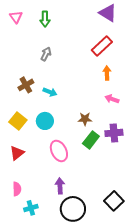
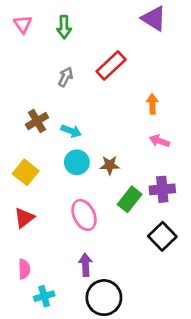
red rectangle: (102, 46) -> (111, 65), moved
brown star: (85, 119) -> (110, 165), moved
cyan circle: (45, 121) -> (77, 162), moved
black square: (114, 201) -> (162, 236), moved

